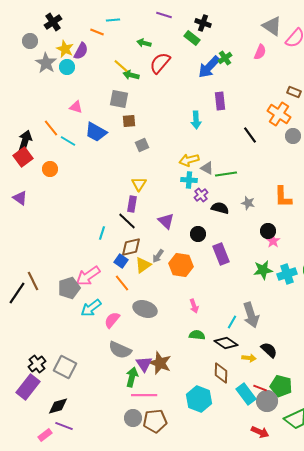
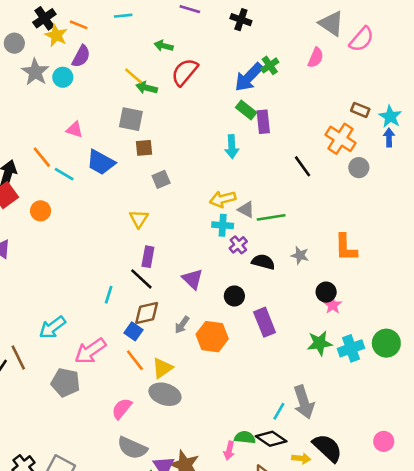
orange line: (97, 32) -> (79, 25), moved
green rectangle: (192, 38) -> (246, 110), moved
yellow star: (65, 49) -> (56, 35), moved
yellow triangle: (139, 184) -> (139, 219), moved
yellow triangle: (143, 265) -> (162, 368), moved
gray pentagon: (69, 288) -> (65, 382), moved, turned 30
pink arrow: (194, 306) -> (229, 451), moved, turned 32
cyan arrow: (91, 308) -> (52, 327), moved
green semicircle: (197, 335) -> (245, 437), moved
black semicircle: (269, 350) -> (327, 448), size x1.4

